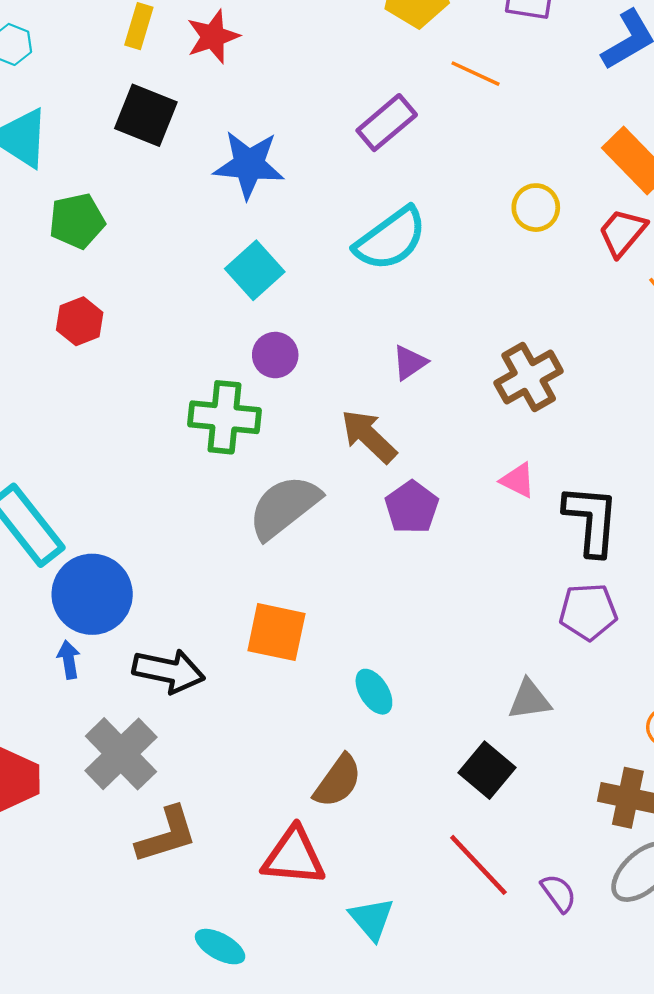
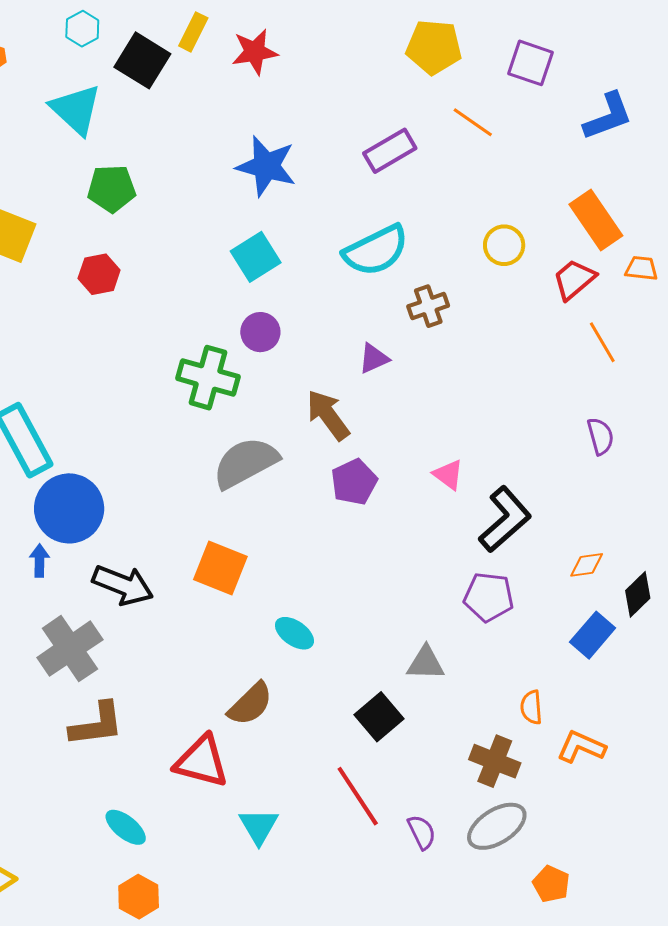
black square: (146, 115) -> (142, 60), moved
brown cross: (529, 377) -> (428, 306), moved, size x0.7
black L-shape: (591, 520) -> (505, 519), turned 34
cyan ellipse: (374, 692) -> (294, 633), turned -33

